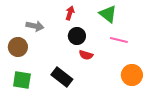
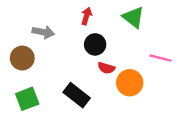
pink line: (119, 40) -> (161, 58), moved
orange circle: (132, 75) -> (130, 83), moved
green square: (22, 80) -> (27, 99), turned -30

